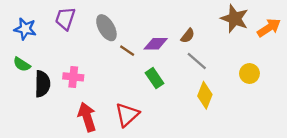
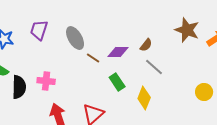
yellow circle: (249, 73) -> (204, 92), moved
yellow diamond: (205, 95) -> (144, 98), moved

